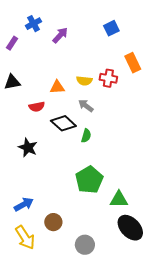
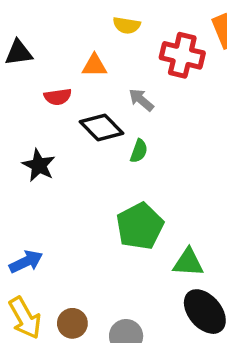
red cross: (108, 78) -> (182, 55), size x1.4
yellow semicircle: (84, 81) -> (127, 25), moved
brown circle: (53, 222) -> (72, 323), moved

